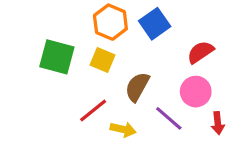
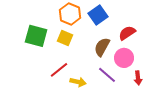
brown semicircle: (137, 87) -> (102, 47), moved

